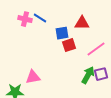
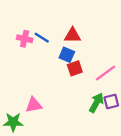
red triangle: (82, 23) -> (72, 35), moved
blue square: (62, 33) -> (67, 55), turned 32

